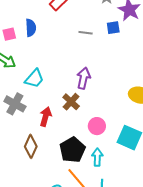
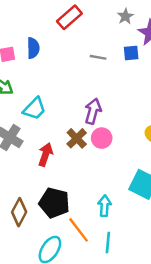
pink circle: (97, 126) -> (102, 138), moved
brown diamond: (31, 146) -> (19, 212), moved
black pentagon: (72, 150) -> (54, 203), moved, turned -30

